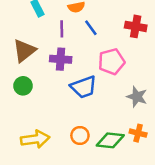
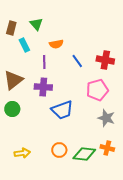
blue line: (91, 28) -> (77, 61), moved
pink pentagon: (111, 62) -> (97, 90), moved
yellow arrow: (35, 139) -> (22, 153), size x0.7

